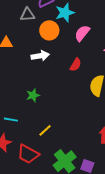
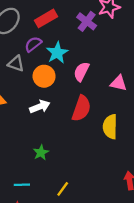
gray triangle: (28, 15) -> (16, 64), turned 35
red semicircle: (76, 65) -> (81, 108), size x1.6

